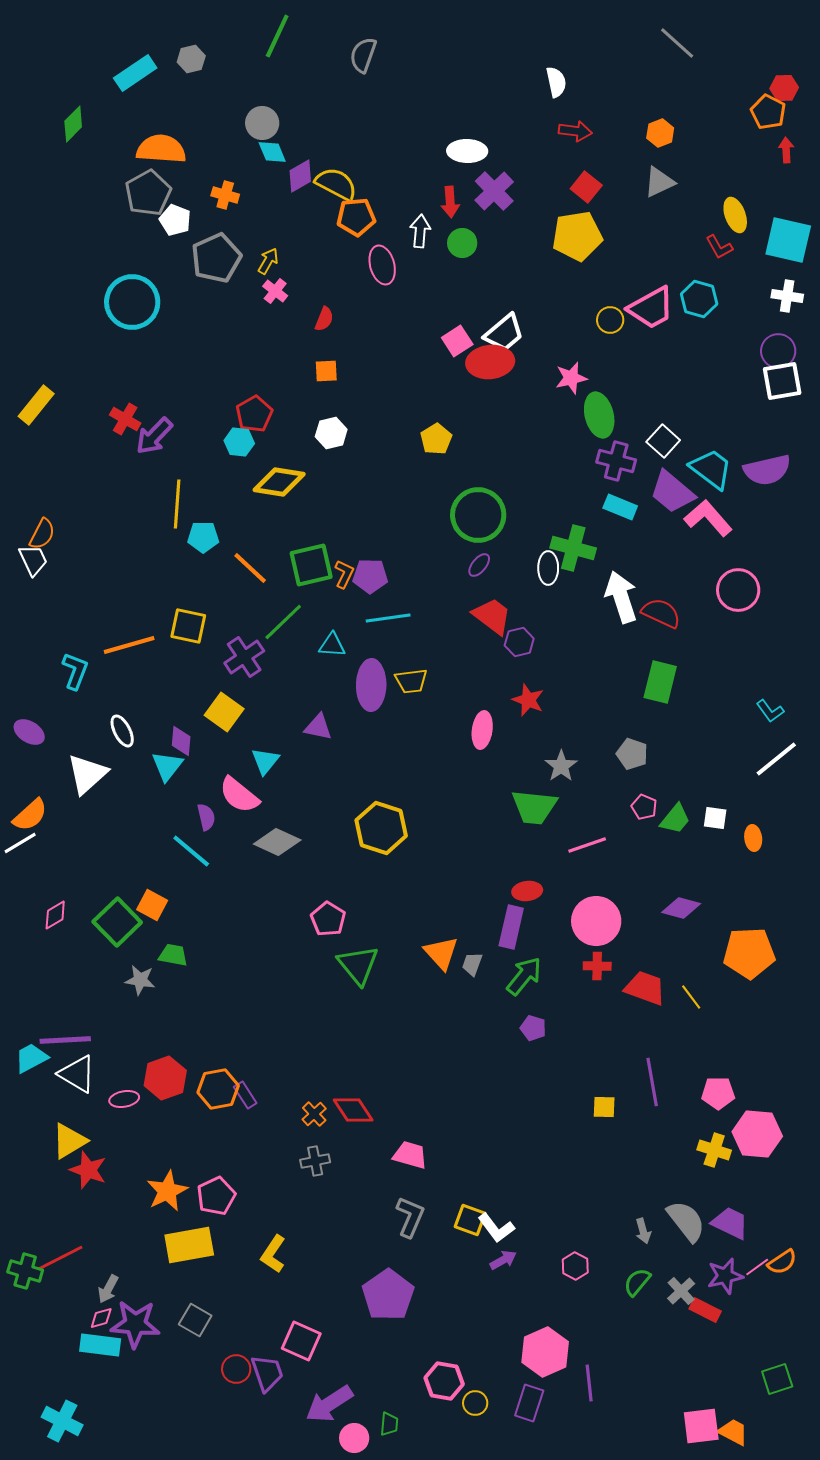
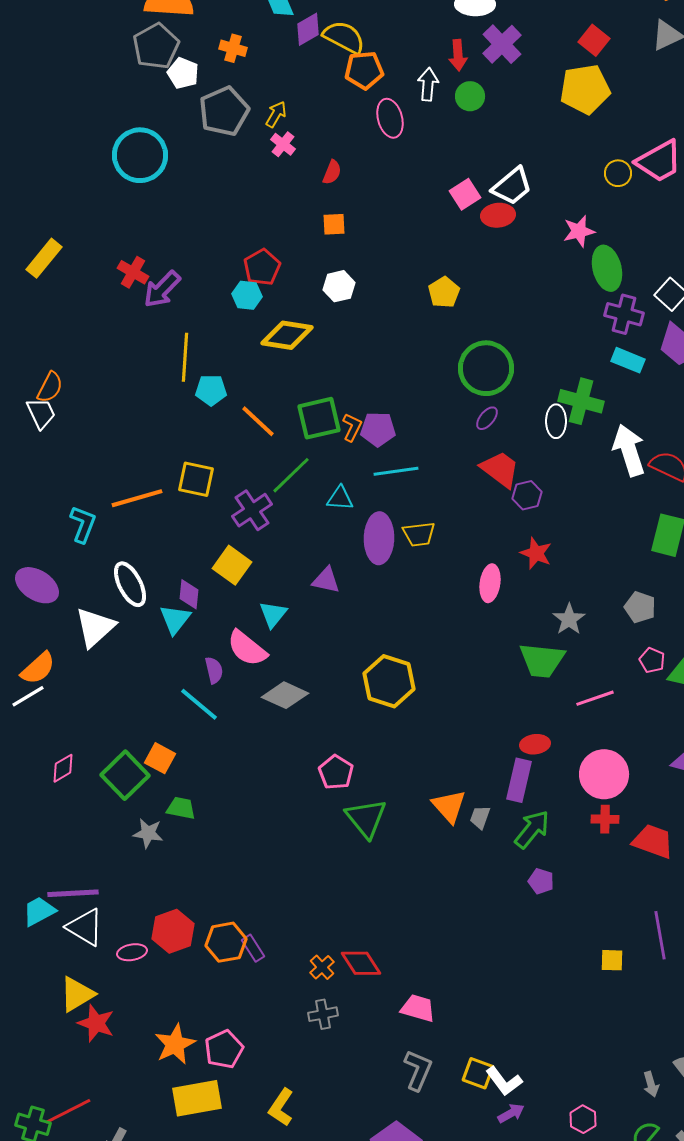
red ellipse: (490, 362) -> (498, 215), size x0.7
white ellipse: (122, 731) -> (130, 584), size x1.4
purple ellipse: (29, 732) -> (37, 585), size x1.4

